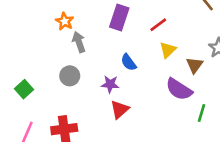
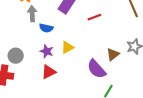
yellow triangle: (168, 50) -> (67, 47), moved
blue semicircle: (129, 62) -> (46, 28), moved, turned -56
gray circle: (70, 76) -> (16, 56), moved

